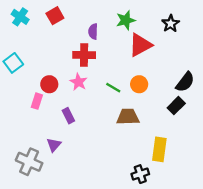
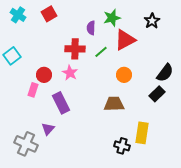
purple semicircle: (93, 31) -> (91, 28), moved
green line: (113, 88) -> (101, 52), moved, turned -72
purple rectangle: (68, 116) -> (61, 103), size x1.5
black cross: (140, 174) -> (122, 146), moved, turned 35

